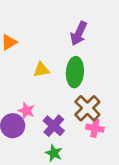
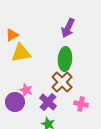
yellow triangle: (41, 70) -> (21, 53), moved, size x1.5
brown cross: (87, 108) -> (62, 82), moved

